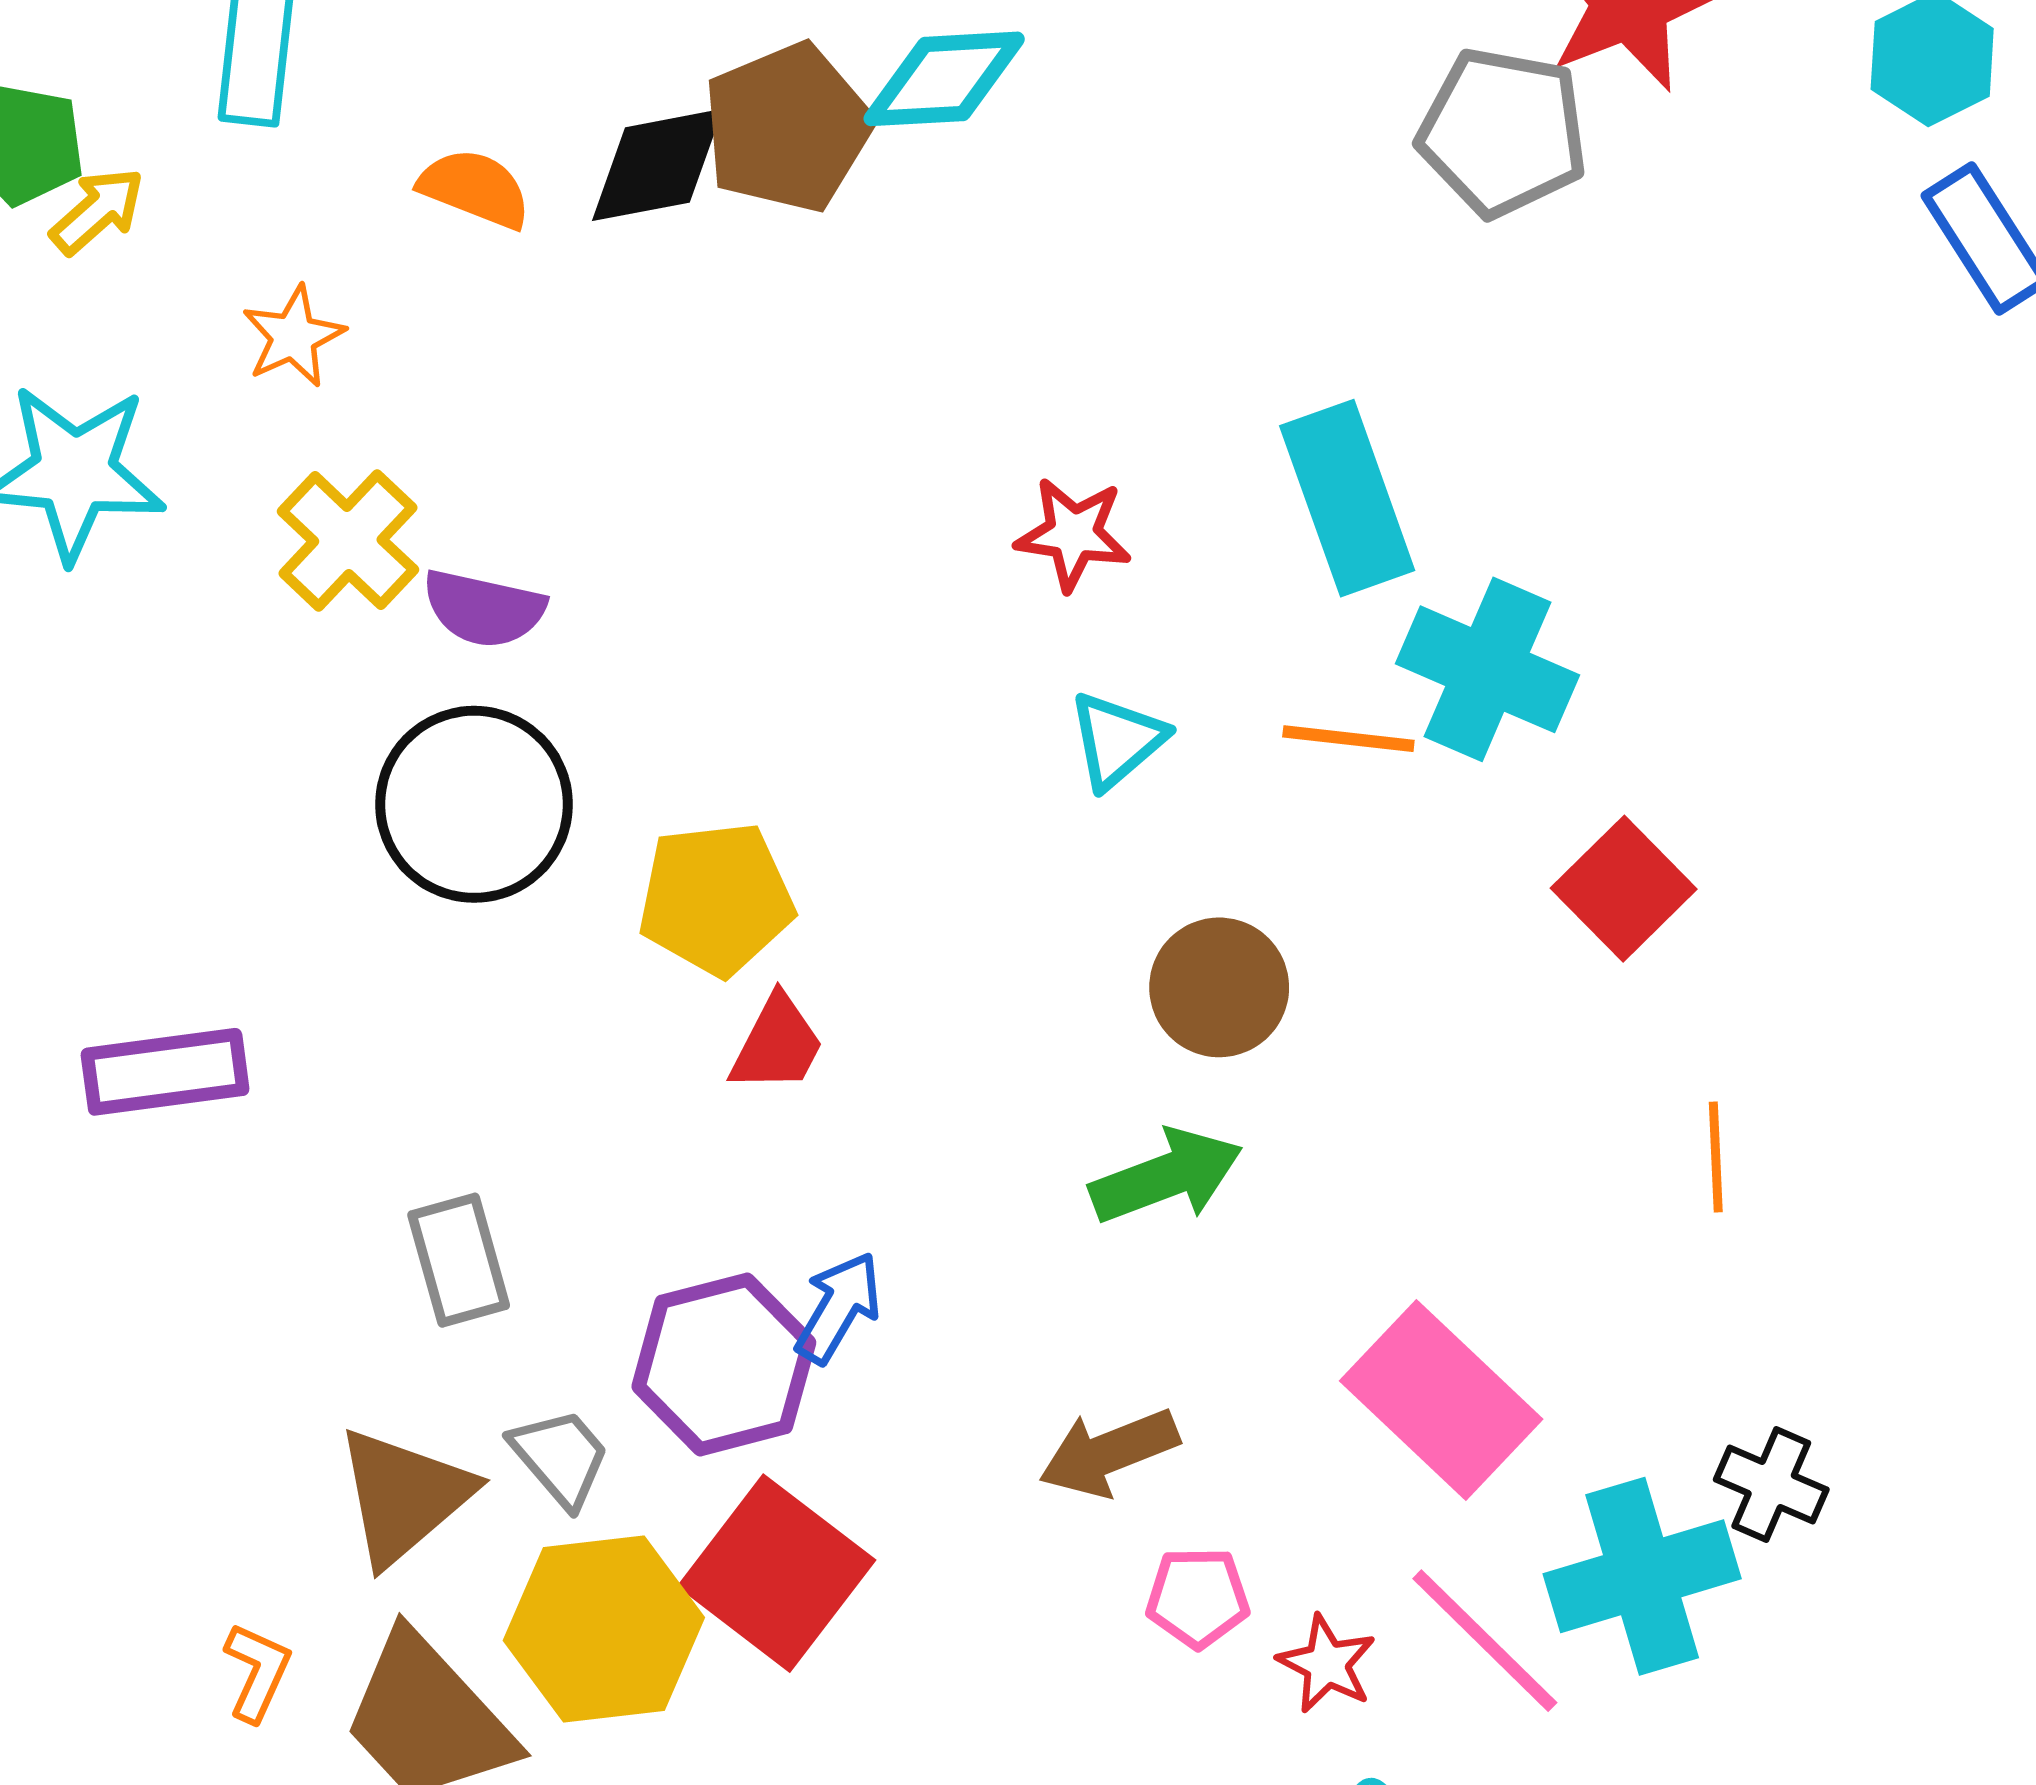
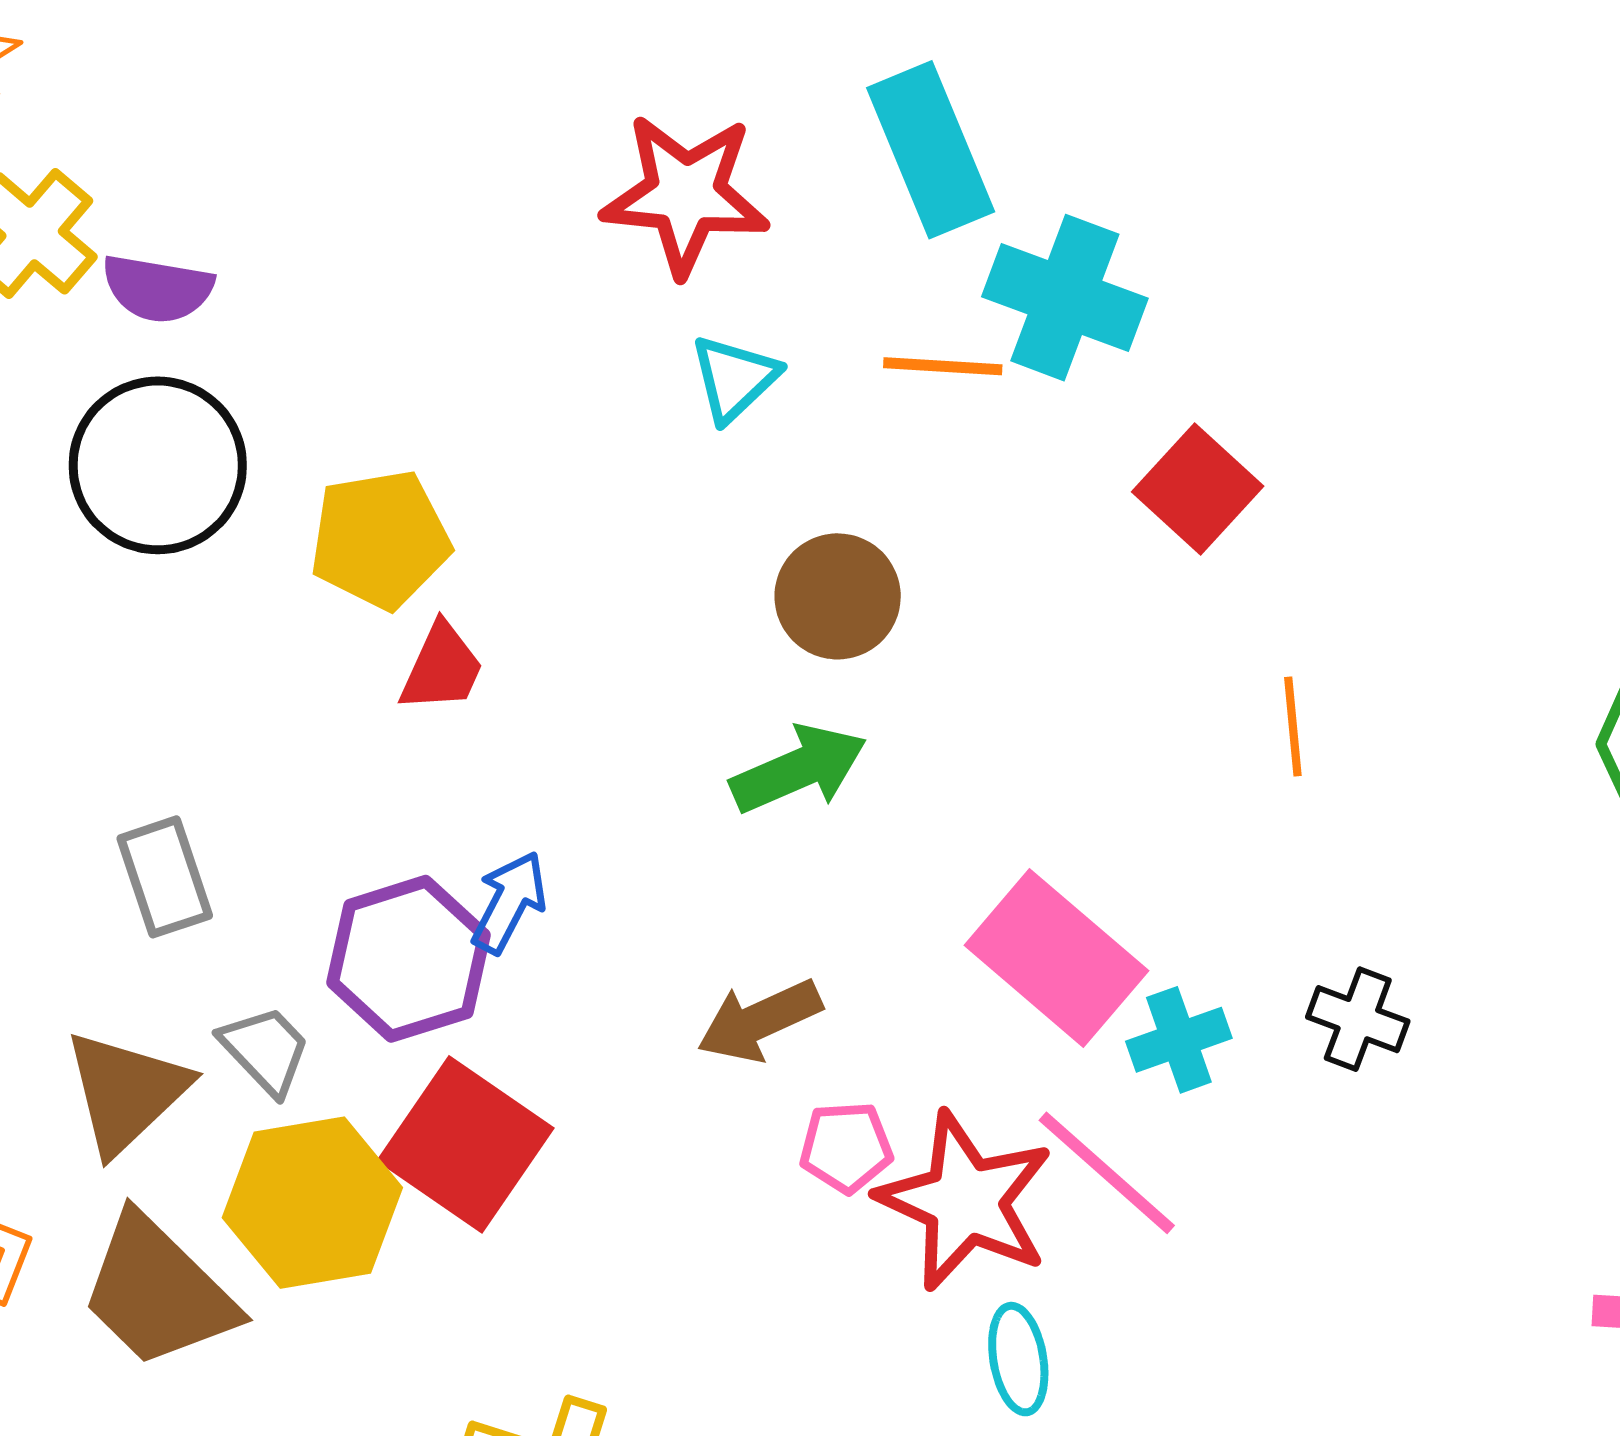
red star: (1073, 534) -> (685, 194), size x1.6
cyan cross: (1642, 1576) -> (1179, 1040), moved, size x0.6
red star: (1327, 1664) -> (965, 1201), size x2.0

